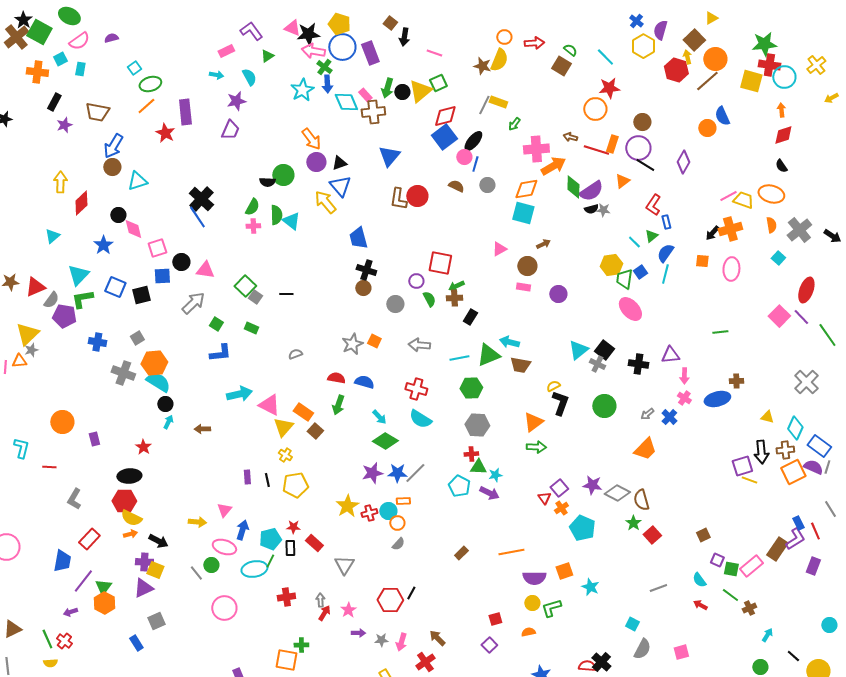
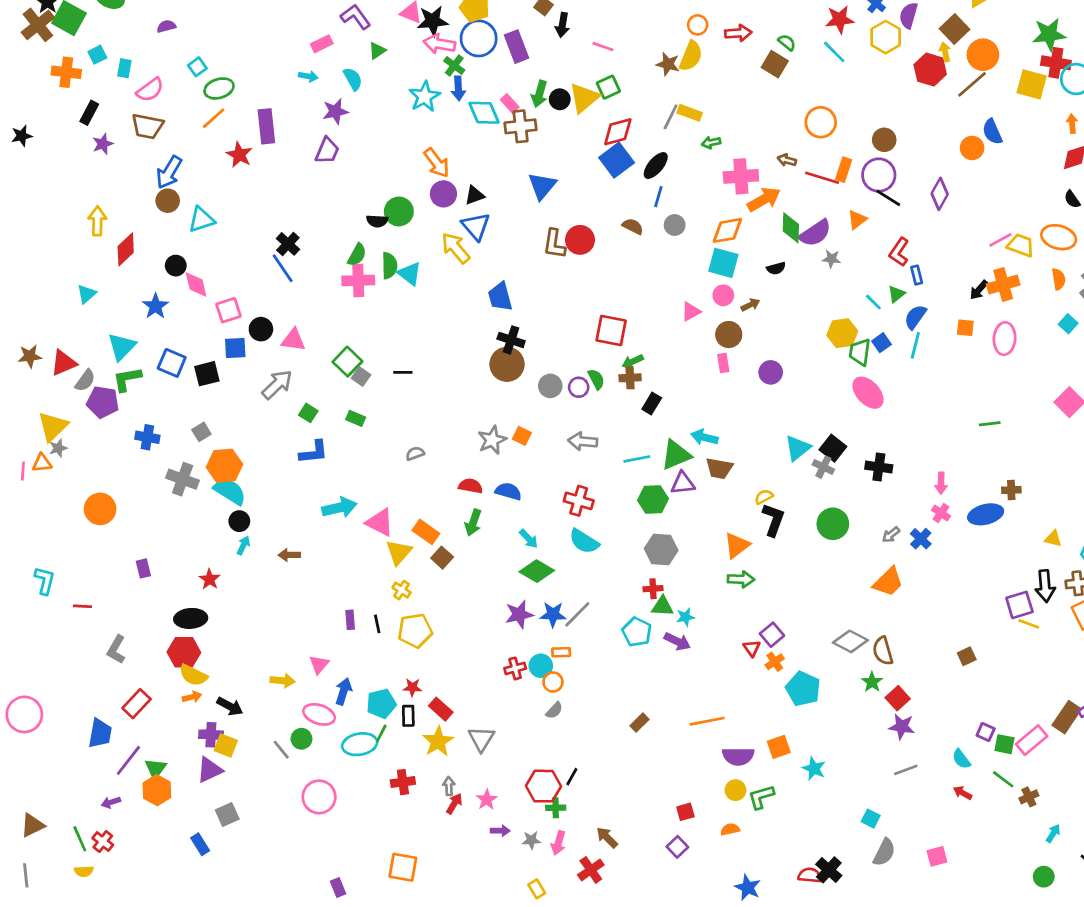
pink semicircle: (79, 41) -> (150, 90), moved
red star: (609, 88) -> (840, 20), moved
green arrow: (514, 124) -> (711, 143), turned 40
pink circle: (464, 157) -> (723, 295), moved
black cross: (201, 199) -> (288, 244), size x0.7
black semicircle: (591, 209) -> (776, 268), moved
pink cross: (253, 226) -> (358, 280), size x1.6
purple circle: (416, 281) -> (579, 387), moved
pink rectangle: (523, 287) -> (723, 363), turned 72
brown circle: (363, 288) -> (507, 364), size x1.6
purple triangle: (670, 355) -> (683, 483), moved
orange circle: (62, 422) -> (100, 509), moved
purple star: (592, 485) -> (902, 727), moved
yellow star: (347, 506) -> (438, 741), moved
brown square: (703, 535) -> (967, 656), moved
green cross: (301, 645) -> (556, 808), moved

